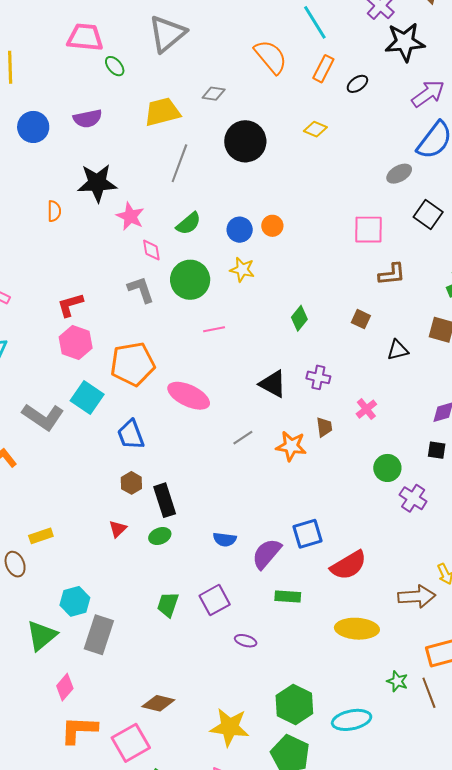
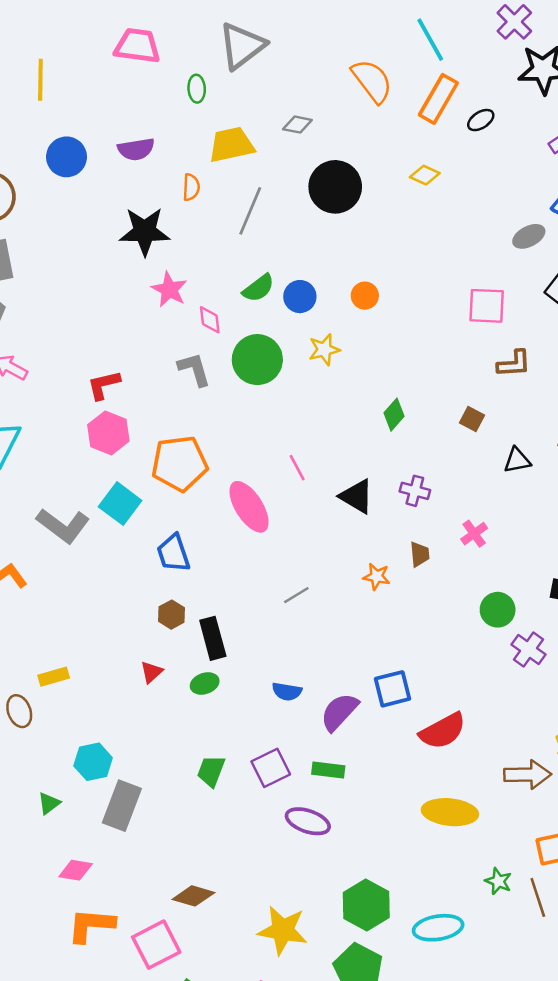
green ellipse: (115, 66) -> (197, 89), moved, turned 35
orange rectangle: (323, 69) -> (438, 99), size x1.4
orange semicircle: (54, 211) -> (191, 187), moved
pink star: (130, 216) -> (169, 290), moved
blue circle: (240, 230) -> (300, 297), moved
yellow star: (242, 270) -> (324, 350), turned -30
pink line: (214, 329) -> (297, 468), moved, turned 70
pink ellipse: (189, 396) -> (249, 507), turned 30
gray line: (243, 438) -> (296, 595), moved
orange star: (291, 446) -> (377, 577), size x0.7
green rectangle: (288, 597) -> (328, 770), moved
green triangle: (42, 635) -> (49, 803), size x0.6
purple ellipse: (246, 641) -> (308, 821), size x1.6
pink diamond: (65, 687) -> (76, 870), turned 56

